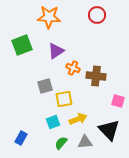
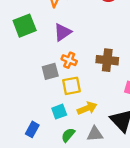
orange cross: (73, 68) -> (69, 60), moved
blue rectangle: (21, 138) -> (32, 129), moved

